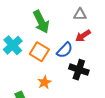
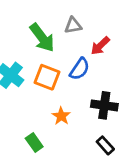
gray triangle: (80, 14) -> (73, 25), moved
black cross: (79, 70) -> (104, 105), moved

